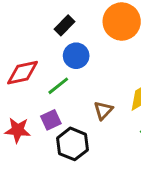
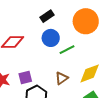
green line: (58, 86) -> (67, 50), moved

